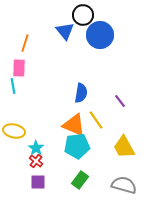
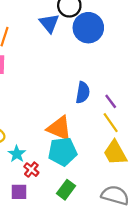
blue semicircle: (81, 93) -> (83, 92), moved
yellow line: (96, 120) -> (111, 123), moved
red cross: (36, 161) -> (31, 170), moved

